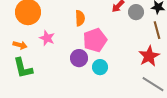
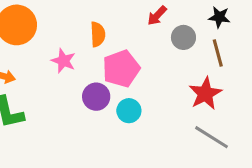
gray circle: (136, 12) -> (183, 37), moved
pink star: (47, 38) -> (63, 61), moved

